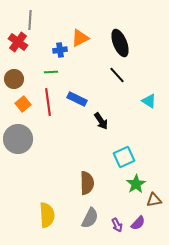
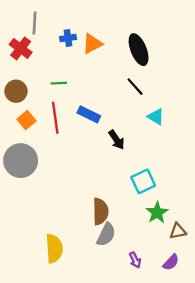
blue cross: (60, 50) -> (68, 38), moved
cyan triangle: (149, 101) -> (156, 117), moved
gray semicircle: (90, 218) -> (106, 235), moved
purple semicircle: (138, 223) -> (171, 262), moved

